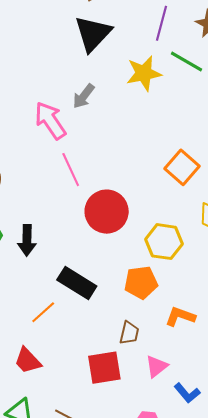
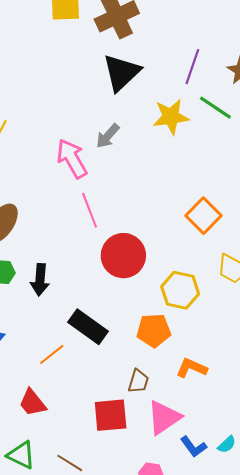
pink triangle: (157, 366) -> (164, 417), size x1.5

